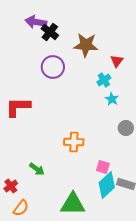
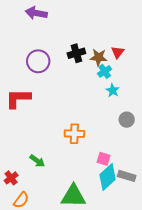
black cross: (50, 32) -> (76, 53), moved, turned 36
brown star: (86, 45) -> (99, 57), moved, size x0.7
purple circle: (53, 67) -> (38, 61), moved

